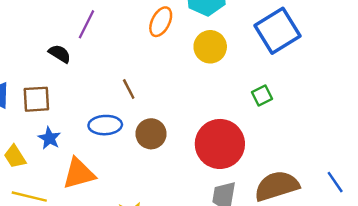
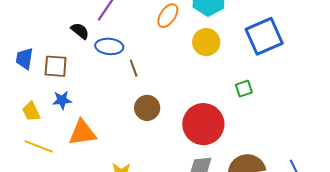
blue ellipse: (105, 125) -> (109, 46), moved
blue star: (49, 138) -> (62, 100), turned 30

